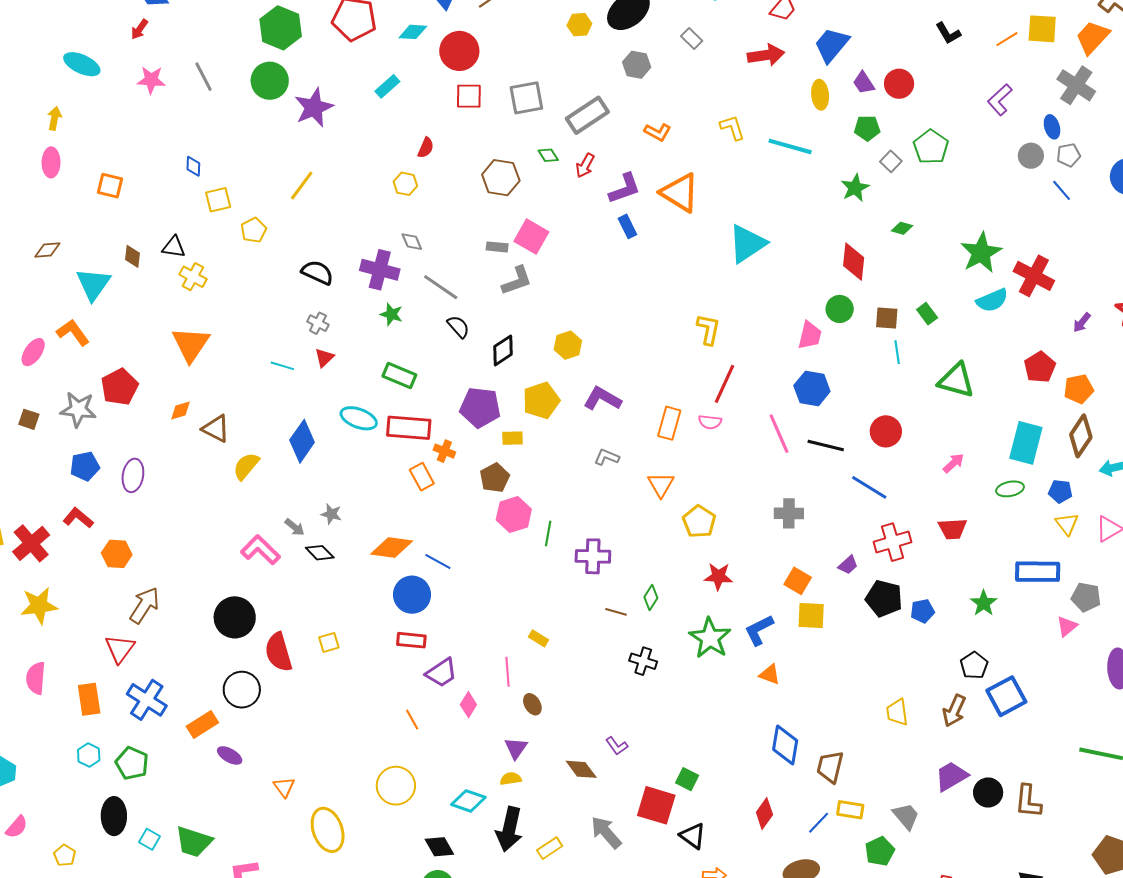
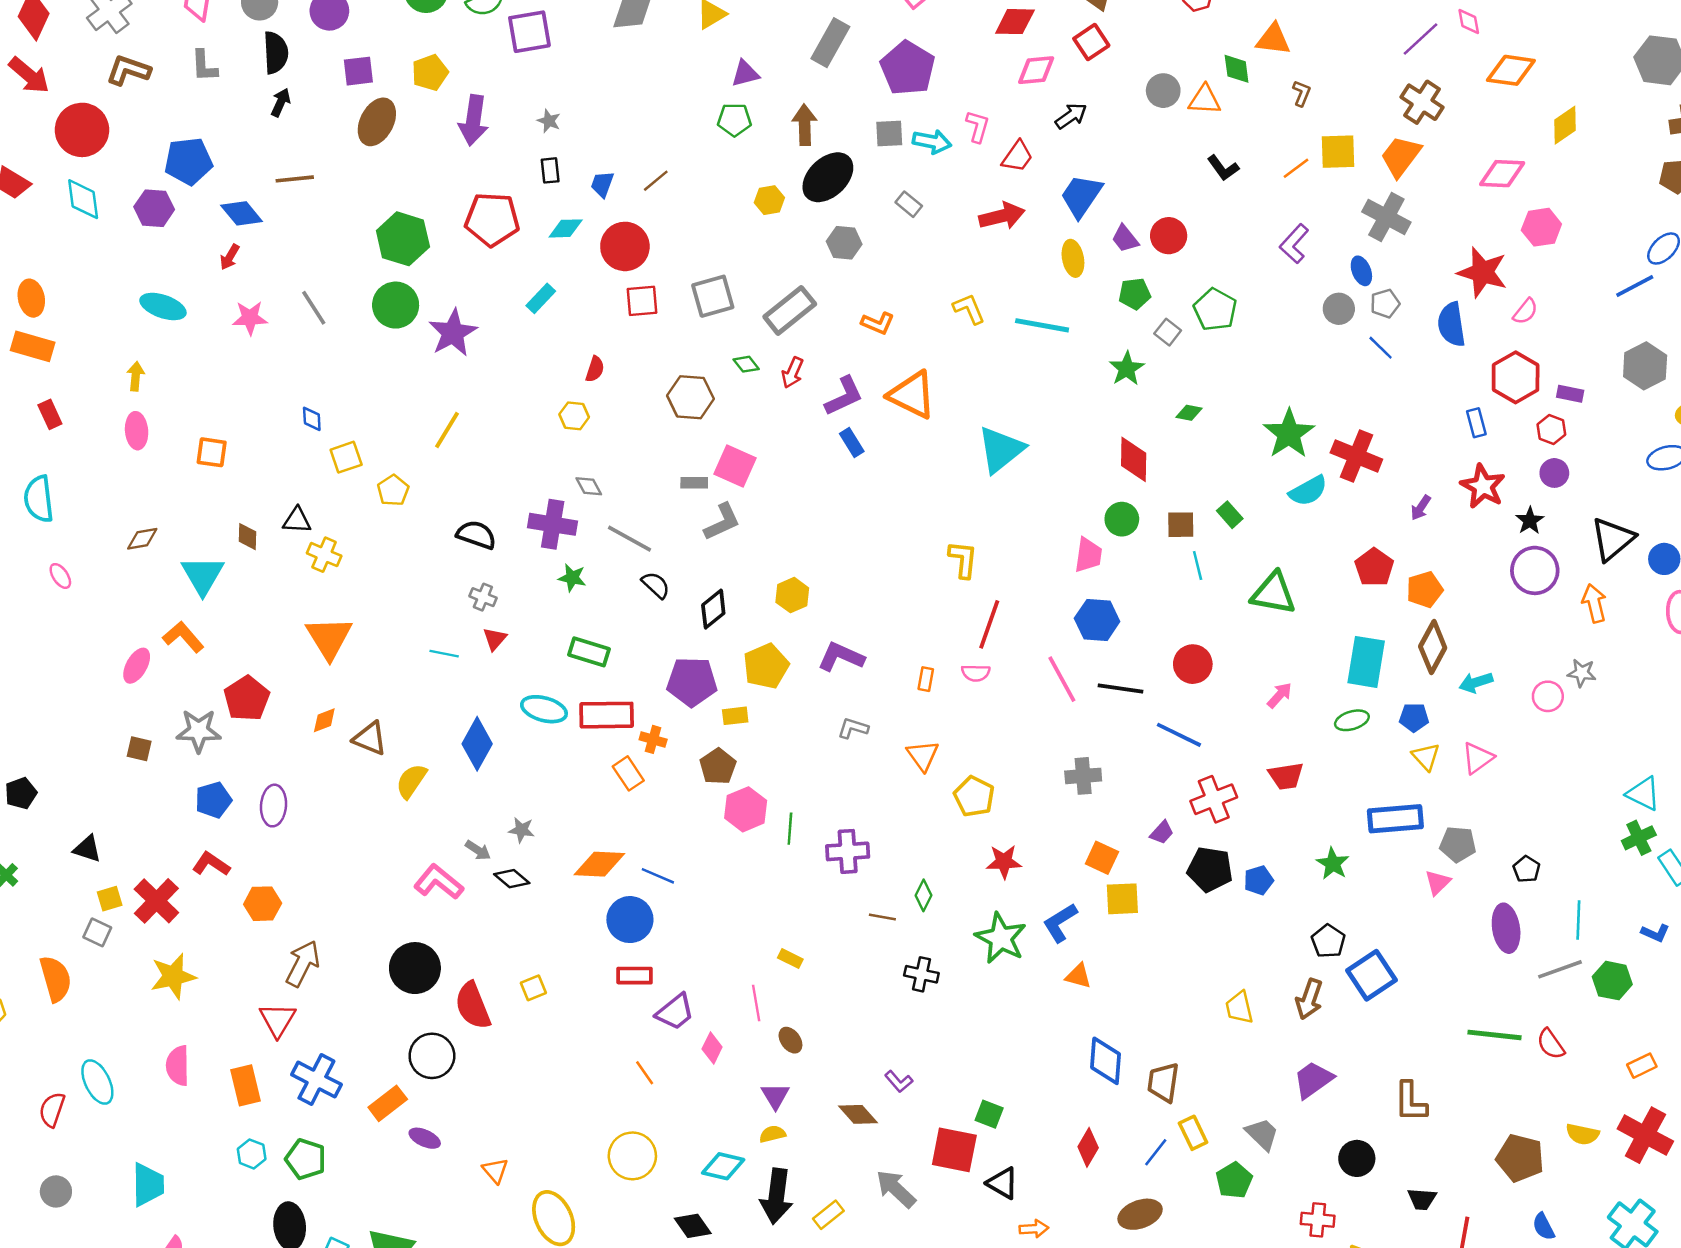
orange rectangle: (669, 423) -> (926, 679), size x0.6
black circle: (988, 792) -> (1357, 1158), moved
yellow rectangle: (850, 810) -> (1193, 1133), turned 60

